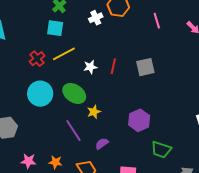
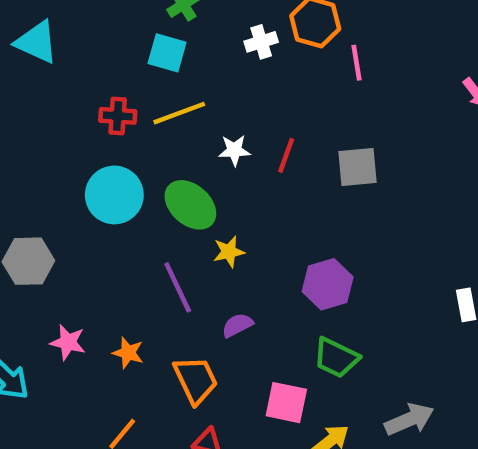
pink line: (157, 21) -> (357, 63), moved
red cross: (37, 59) -> (118, 116), turned 35
green trapezoid: (161, 150) -> (336, 358), moved

